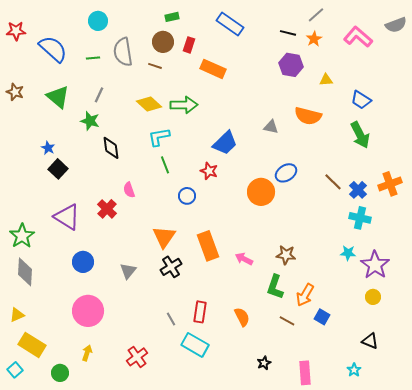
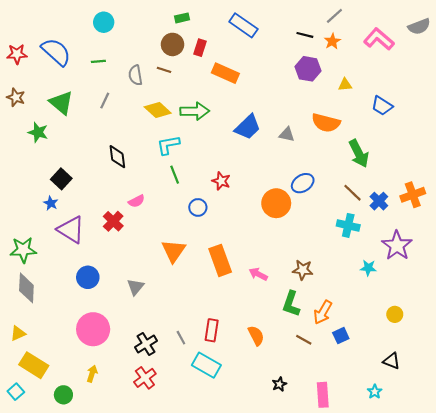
red star: (16, 31) -> (17, 54), moved
gray semicircle: (123, 52) -> (135, 75), moved, size x0.7
green star: (90, 121) -> (38, 132), moved
green arrow: (360, 135) -> (359, 153), moved
blue trapezoid: (225, 143) -> (248, 127), moved
blue star: (48, 148) -> (51, 203), moved
pink semicircle: (129, 190) -> (136, 201), turned -98
cyan cross: (360, 218) -> (348, 225), moved
green star: (22, 236) -> (23, 250), turned 30
purple star: (375, 265) -> (397, 246), moved
black cross: (171, 267) -> (146, 344), moved
blue square: (322, 317) -> (341, 336), turned 35

